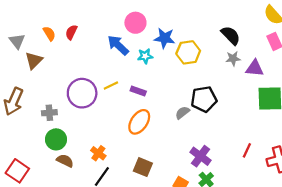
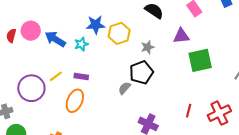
pink circle: (135, 23) -> (31, 31), moved
gray star: (233, 59) -> (148, 47), moved
orange ellipse: (139, 122) -> (75, 101), moved

